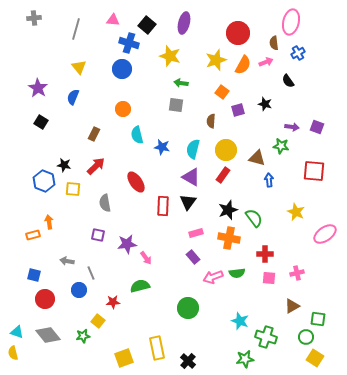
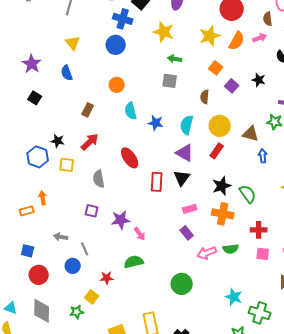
blue semicircle: (73, 97) -> (67, 73), turned -42
purple square: (238, 110) -> (232, 86), turned -32
gray diamond: (48, 335) -> (42, 311), turned 40

